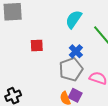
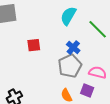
purple square: (75, 95) -> (87, 90), moved

